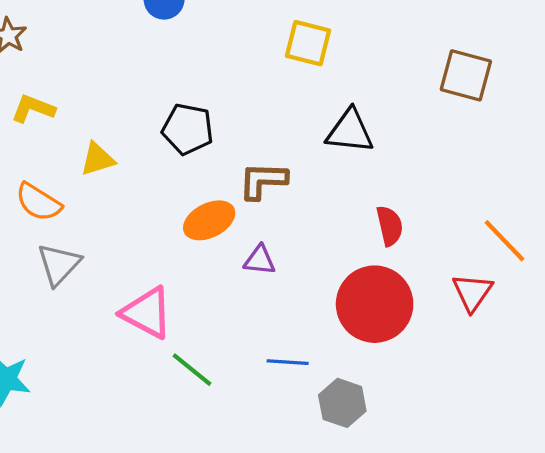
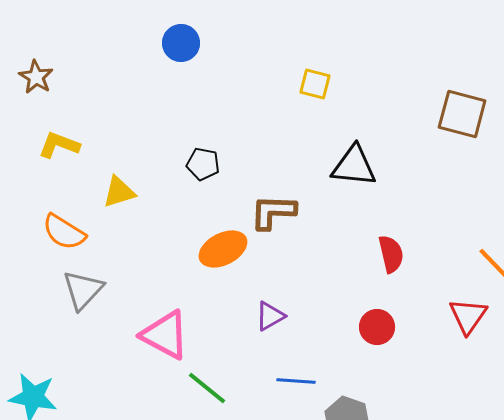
yellow square: (308, 43) -> (315, 84), size x0.7
black pentagon: (188, 129) -> (203, 164), size x0.7
purple triangle: (260, 260) -> (270, 316), moved, turned -36
red circle: (375, 304) -> (377, 327), size x0.5

